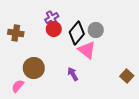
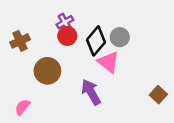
brown cross: (16, 33) -> (20, 41), turned -35
brown circle: (34, 68) -> (47, 71), moved
purple arrow: (73, 74) -> (91, 92), size x1.5

